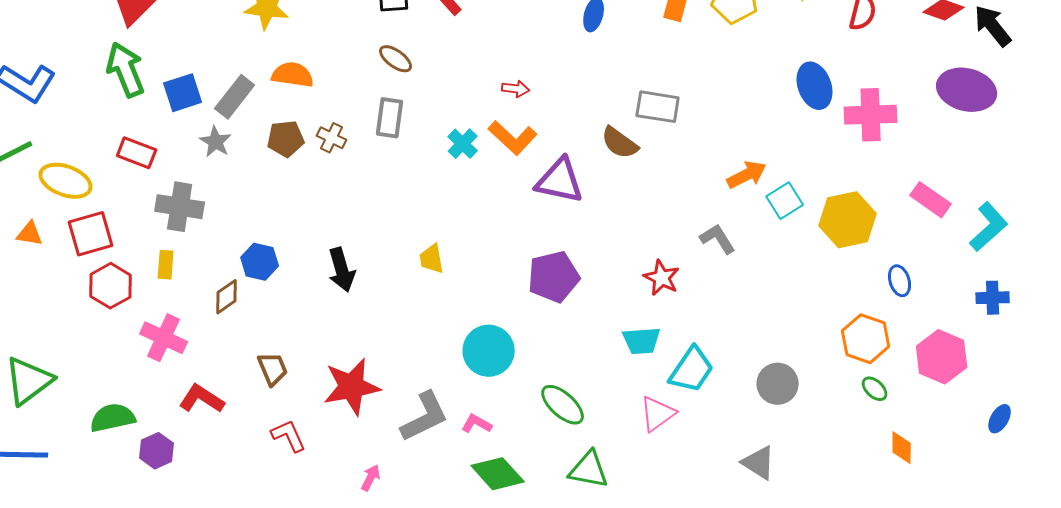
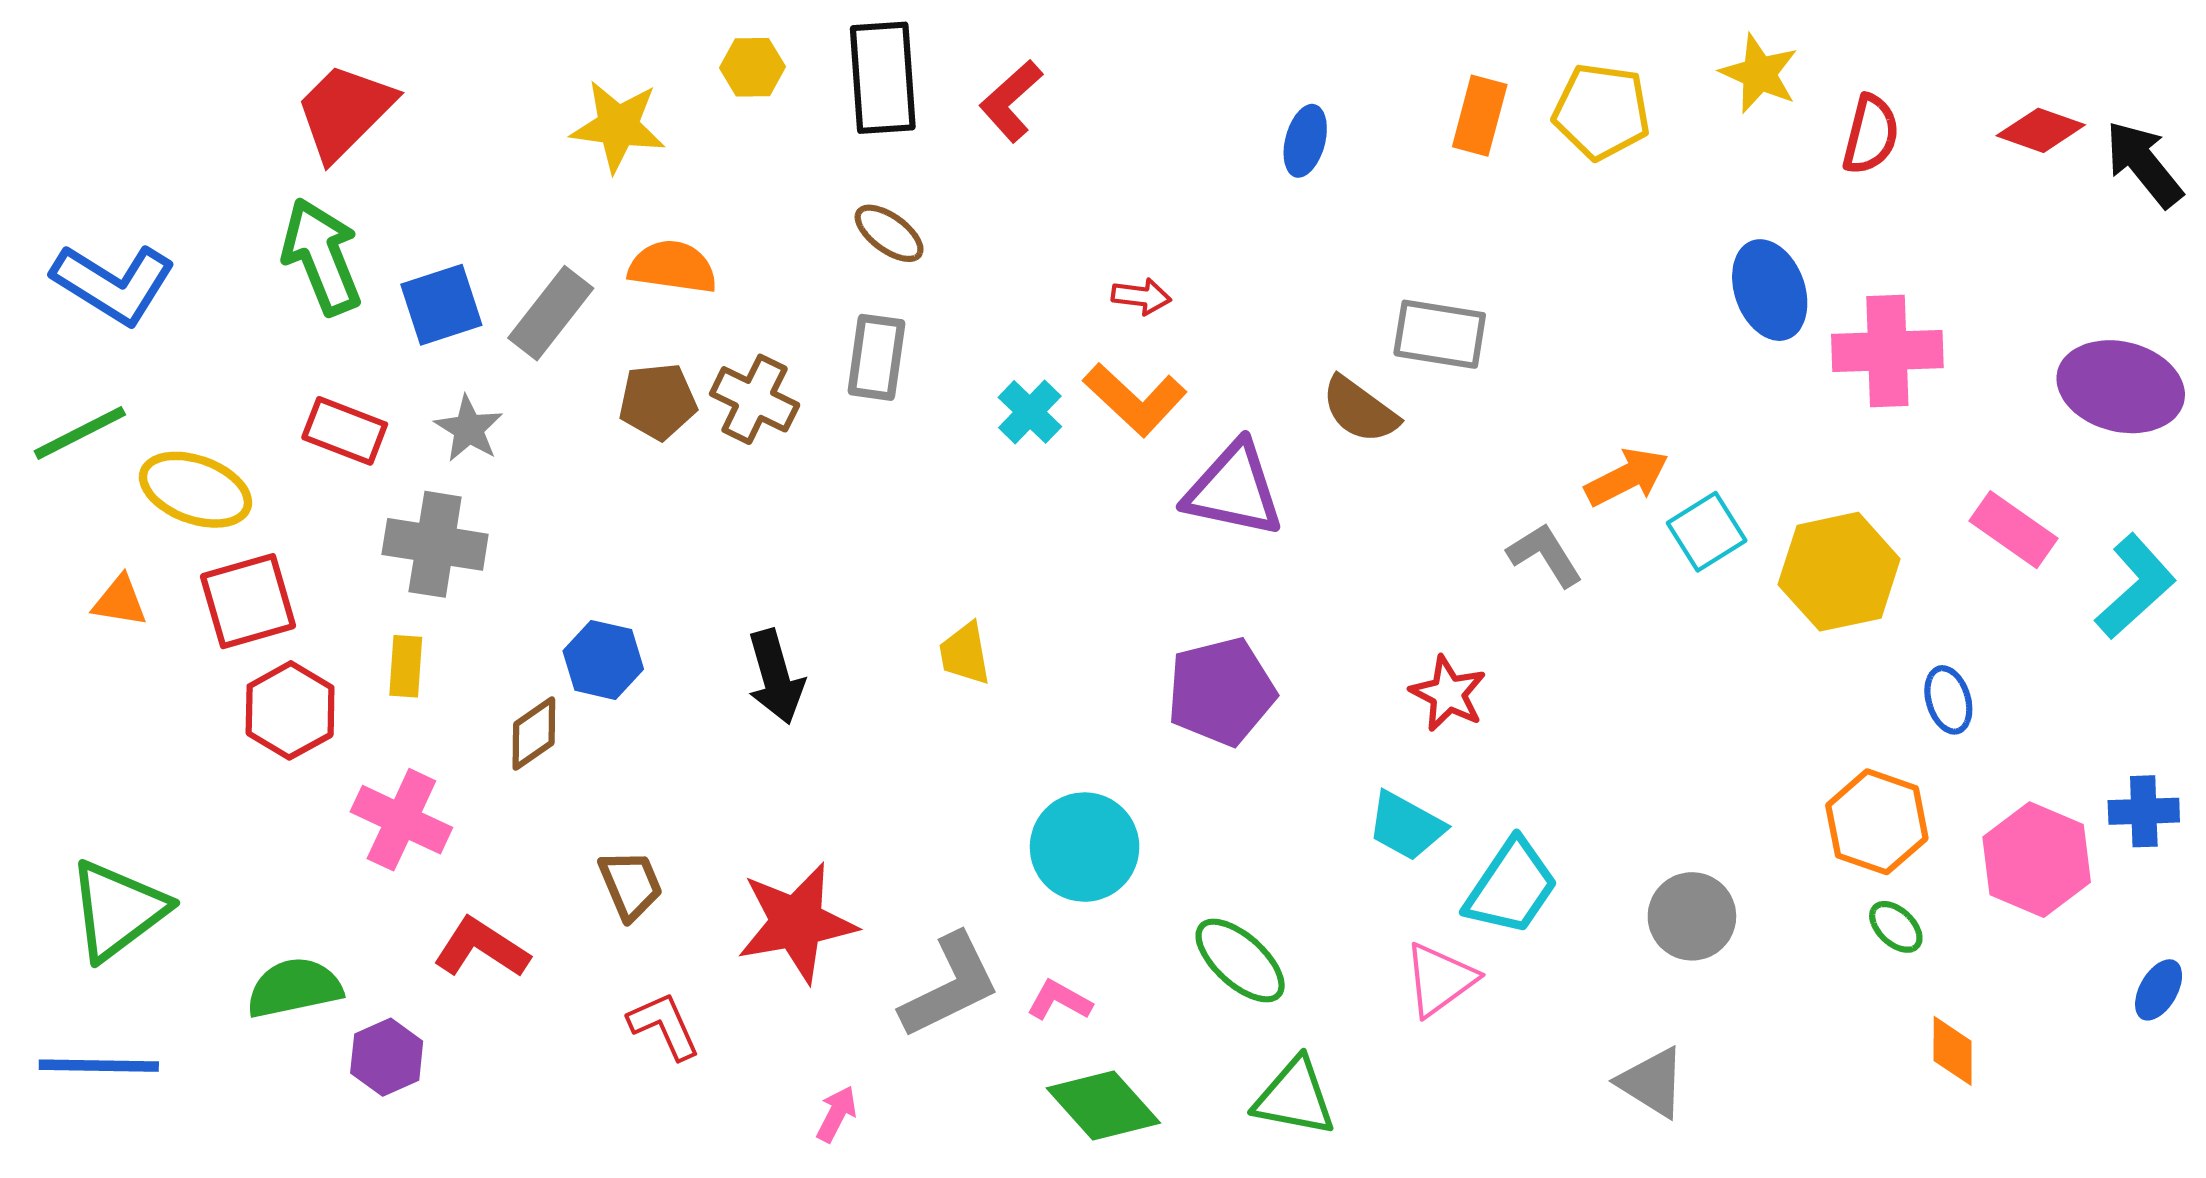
purple ellipse: (967, 90) -> (2121, 387), moved
brown cross: (332, 138) -> (755, 399), size x1.4
gray star: (216, 142) -> (469, 429), moved
gray L-shape: (718, 239) -> (1545, 555), moved
blue cross: (993, 298) -> (2144, 811), moved
cyan trapezoid: (642, 341) -> (1406, 826), turned 33

